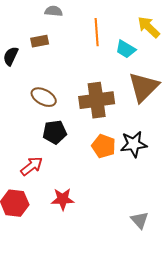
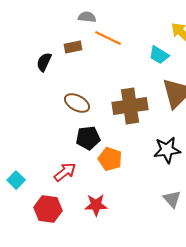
orange line: (97, 32) -> (108, 38), moved, turned -60
orange pentagon: (104, 146) -> (110, 159), moved
gray triangle: (140, 220) -> (172, 199), moved

